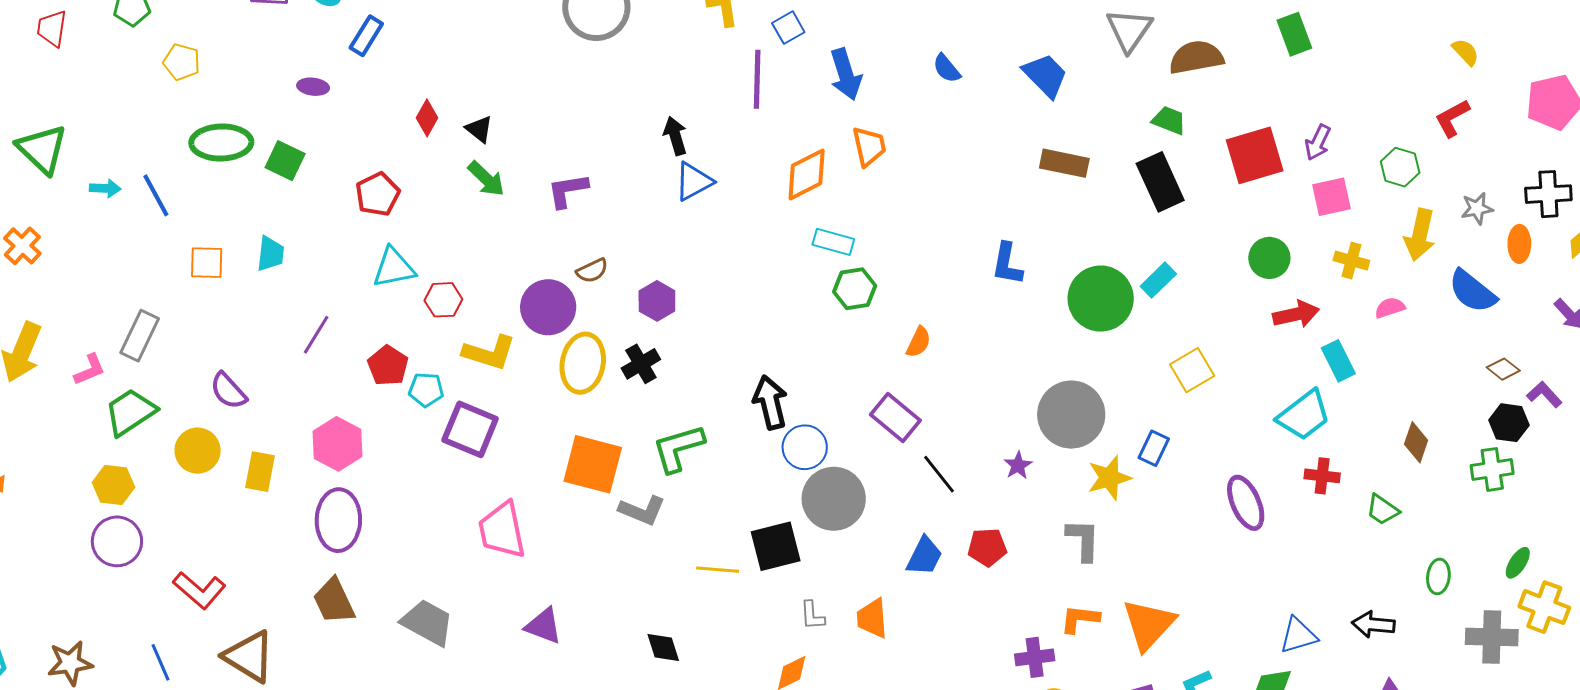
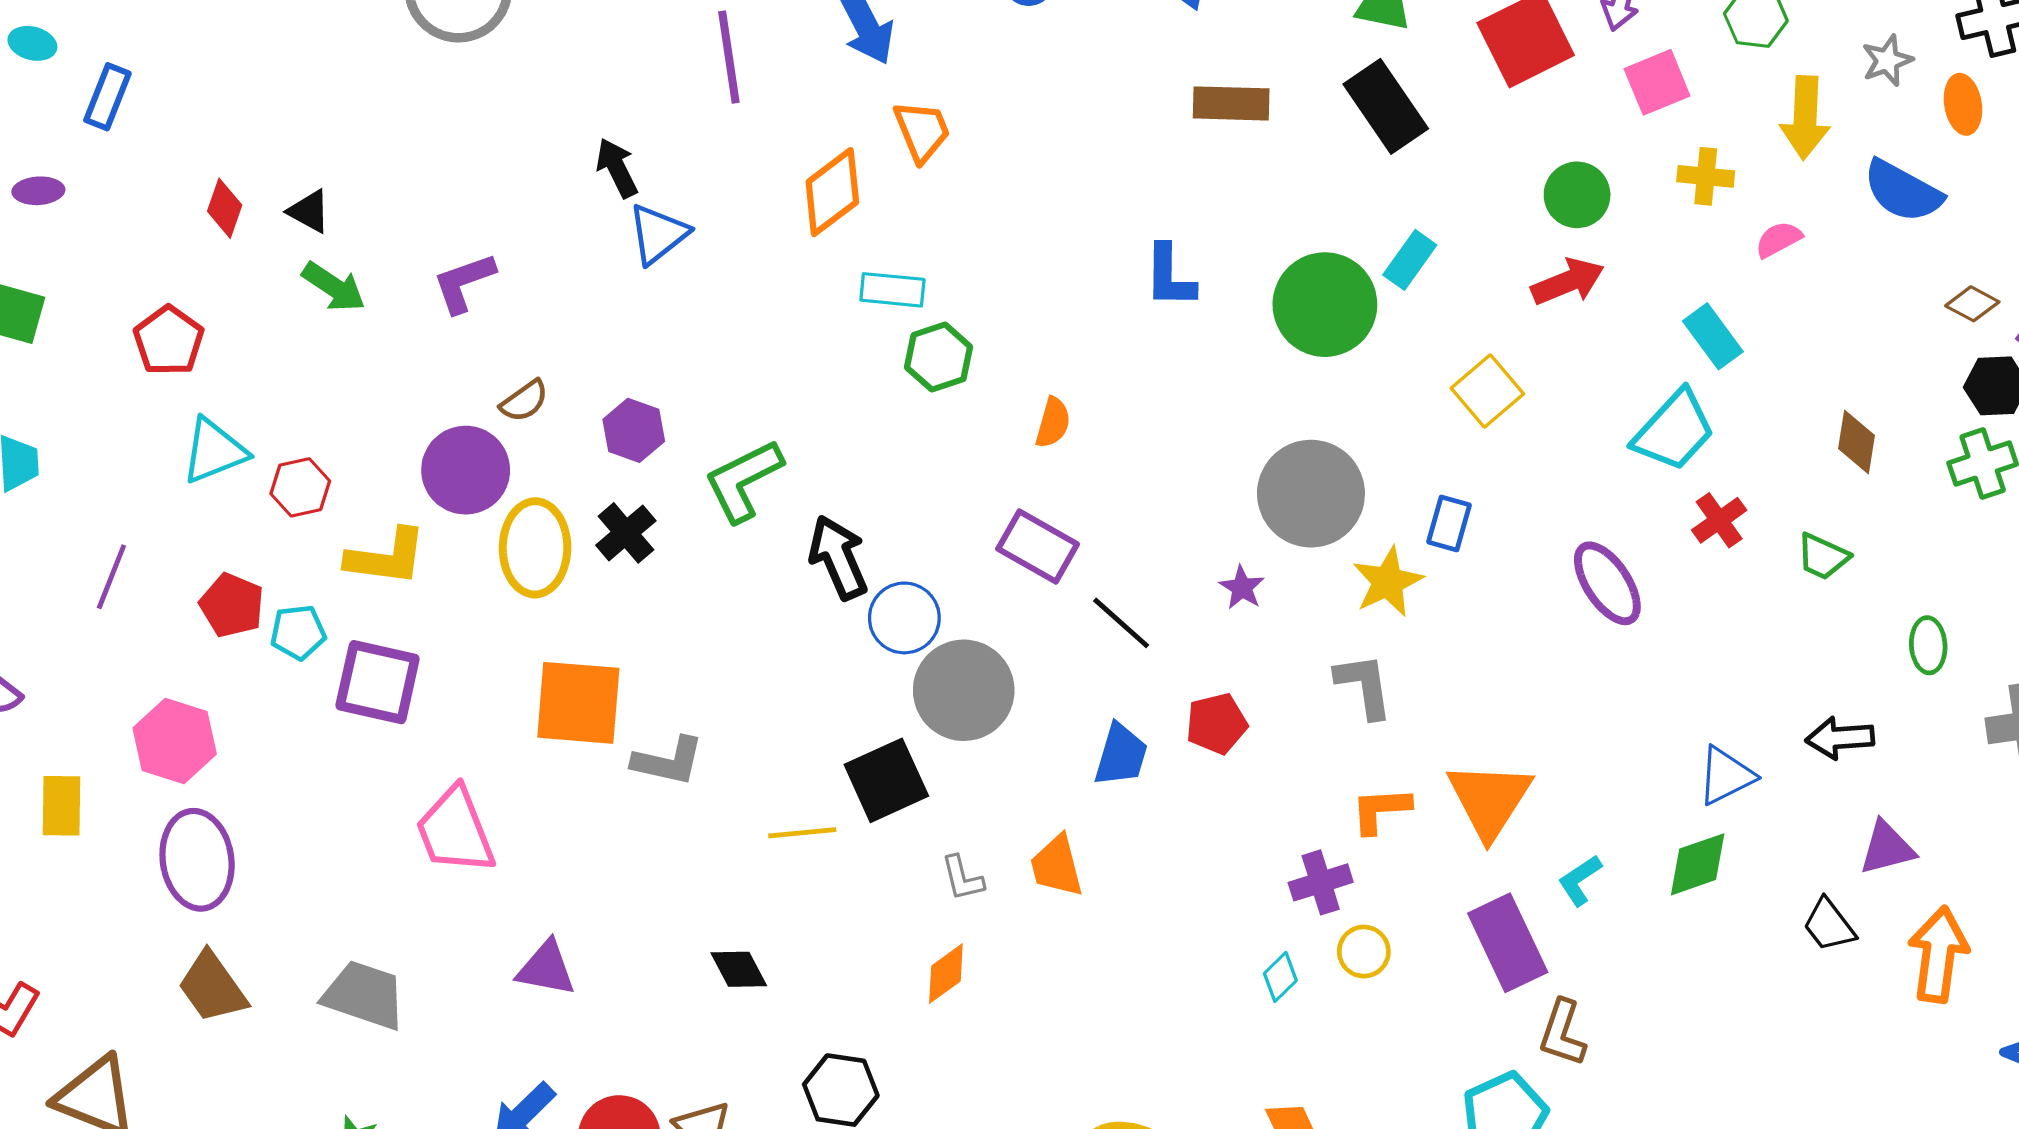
red arrow: (1296, 314) -> (1568, 282), moved
green L-shape: (678, 448) -> (743, 480), moved
red cross: (1322, 476) -> (1719, 520), turned -32

